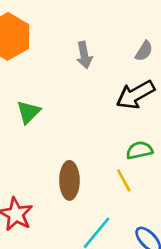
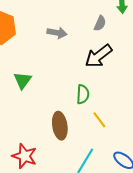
gray arrow: (84, 55) -> (57, 33), turned -60
green semicircle: (139, 150) -> (83, 94), moved, turned 114

